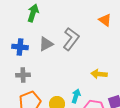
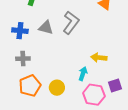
gray triangle: (46, 44) -> (46, 28), turned 42
cyan arrow: (76, 96) -> (83, 74), moved

